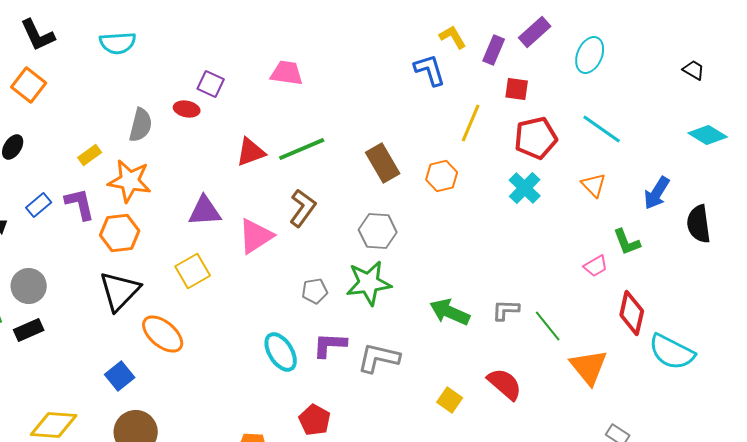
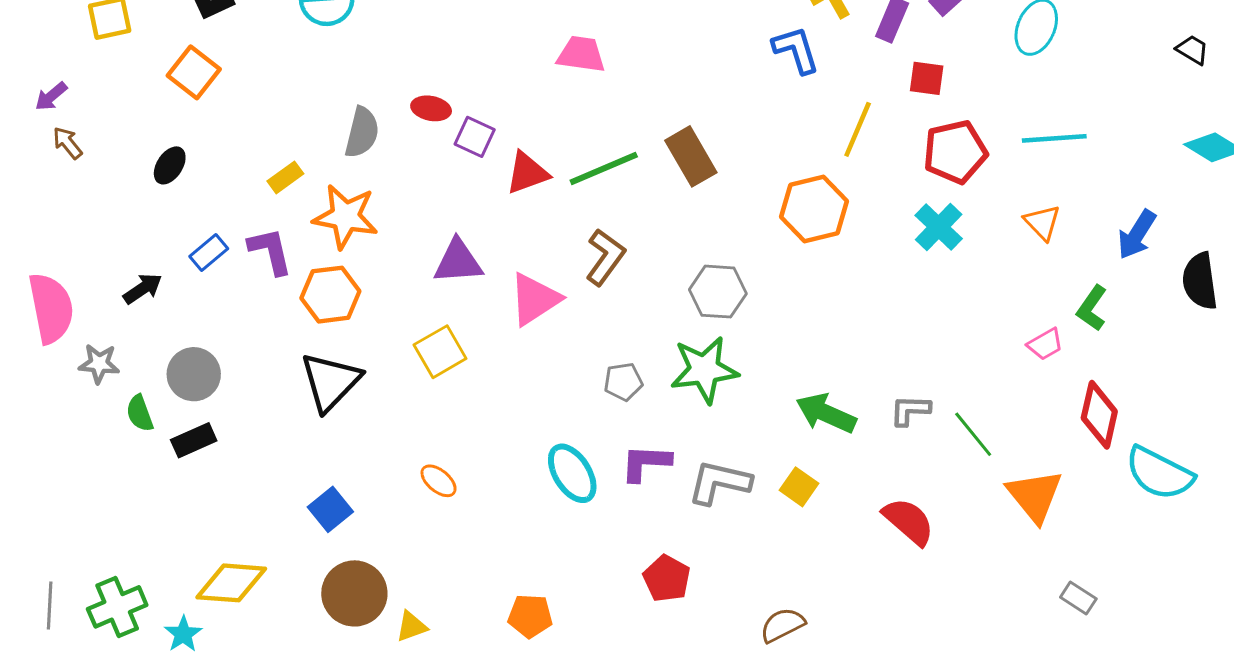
purple square: (211, 84) -> (475, 137), moved
cyan line: (602, 129) -> (1054, 138), turned -39
brown rectangle: (383, 163) -> (691, 156), moved
orange hexagon: (442, 176) -> (814, 209), size x1.4
green L-shape: (627, 242) -> (1092, 308), turned 56
orange ellipse: (163, 334) -> (439, 481), moved, size x0.6
yellow square: (450, 400) -> (799, 487), moved
red pentagon: (315, 420) -> (667, 578), moved

